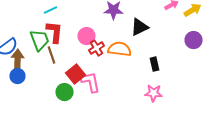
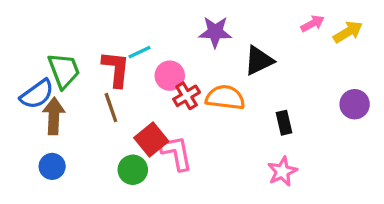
cyan line: (50, 10) -> (139, 52), moved
green trapezoid: (40, 40) -> (64, 71), moved
purple circle: (194, 40) -> (355, 104), moved
blue circle: (18, 76) -> (52, 166), moved
pink star: (154, 93) -> (282, 171), turned -30

